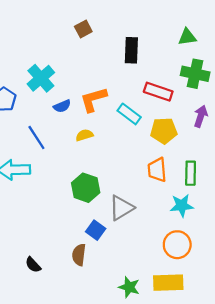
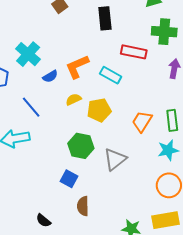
yellow pentagon: (164, 131) -> (99, 110), moved
orange trapezoid: (157, 170) -> (142, 121), turned 45
blue square: (96, 230) -> (69, 179), moved

